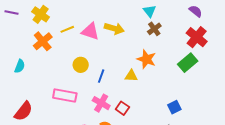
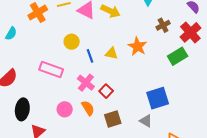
brown cross: (154, 29) -> (163, 25), moved
blue line: (101, 76) -> (90, 56), turned -48
yellow triangle: (131, 76) -> (111, 53), moved
blue square: (174, 107) -> (158, 98), size x1.6

